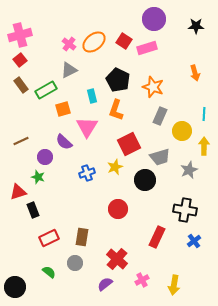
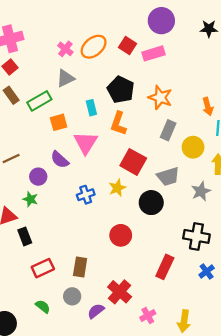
orange arrow: (195, 73) -> (208, 107), moved
red square: (129, 144) -> (133, 162), turned -35
purple semicircle: (105, 284) -> (96, 311), moved

